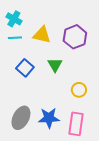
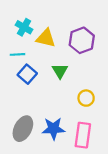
cyan cross: (14, 19) -> (24, 27), moved
cyan line: (15, 38) -> (17, 54), moved

